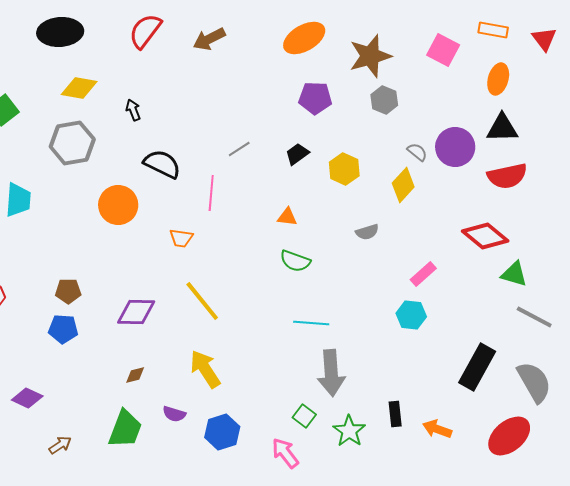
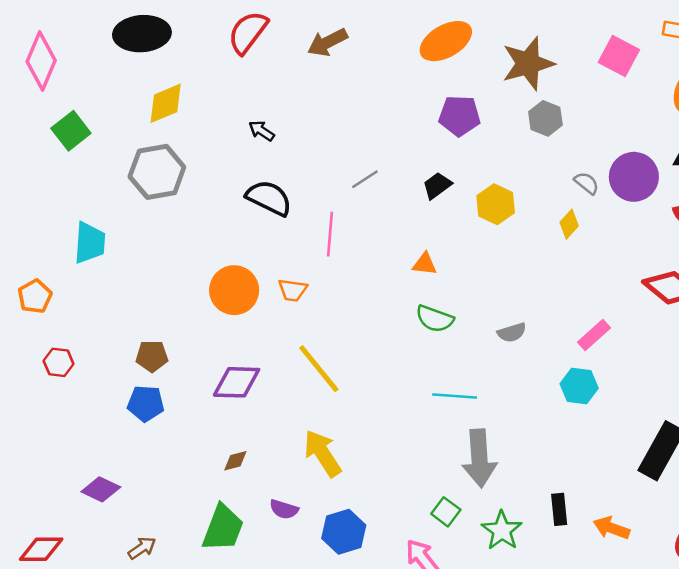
yellow diamond: (79, 88) -> (166, 103), turned -33
black arrow: (133, 110) -> (262, 131), moved, turned -35
yellow diamond: (403, 185) -> (569, 224), size x0.7
orange circle: (118, 205) -> (234, 290), moved
gray semicircle: (367, 232) -> (512, 332), moved

